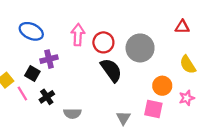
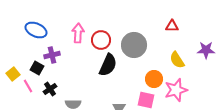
black semicircle: (111, 70) -> (108, 65), turned 60
pink star: (187, 98) -> (176, 90), size x1.6

